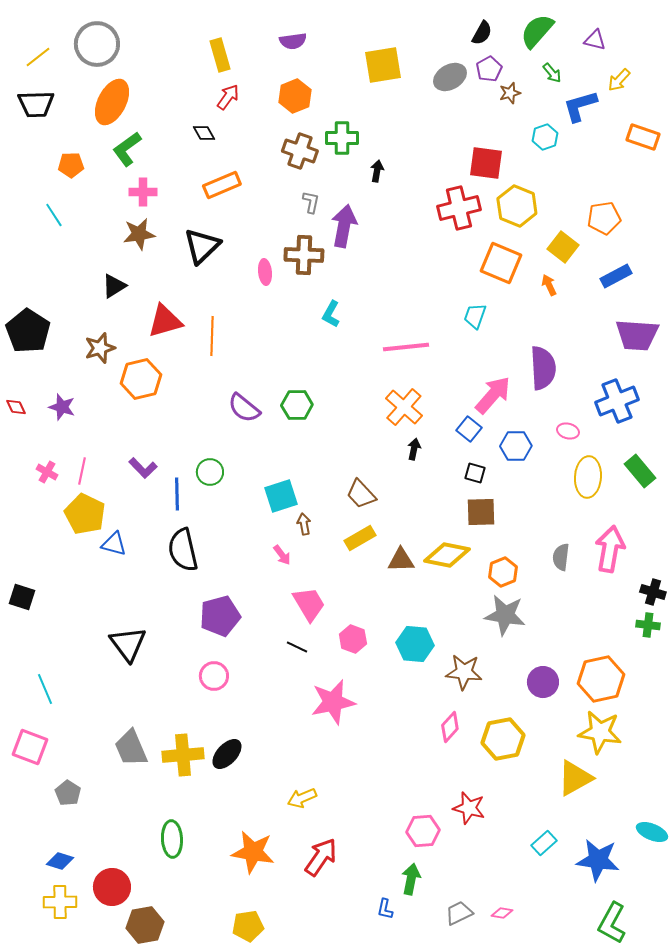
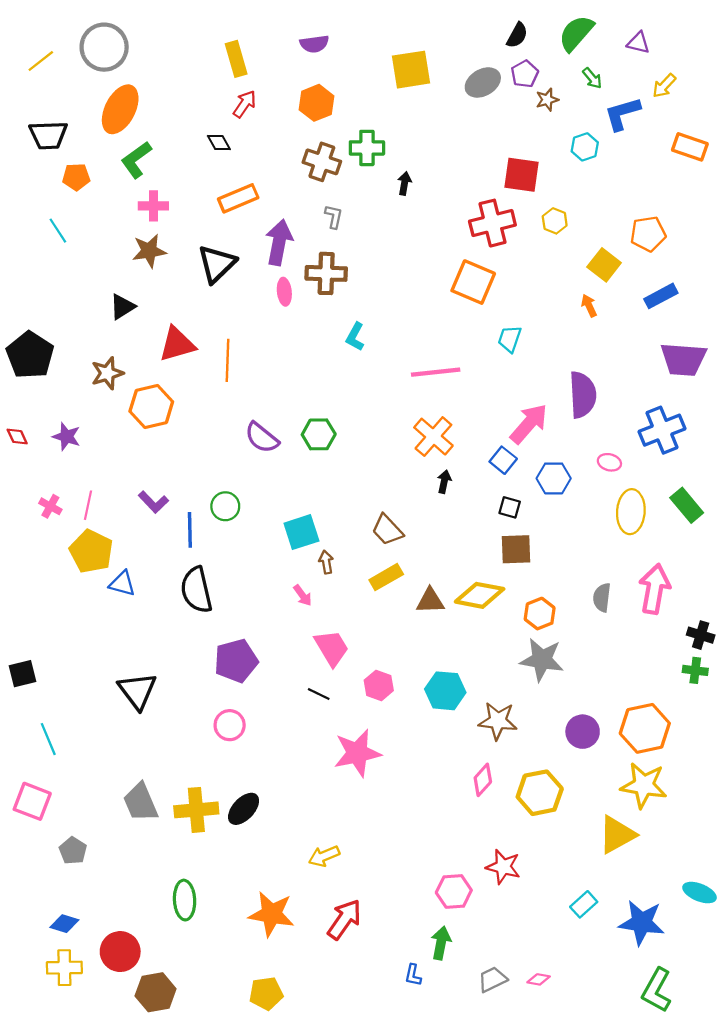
black trapezoid: (36, 104) -> (48, 135), moved
yellow hexagon: (517, 206) -> (555, 221), size x0.6
purple arrow: (344, 226) -> (279, 242), moved
orange square: (501, 263) -> (473, 282), moved
black square: (22, 597) -> (23, 674), moved, turned -32

